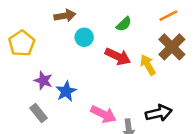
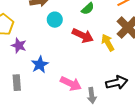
purple star: (43, 81) -> (19, 46), moved
gray rectangle: (38, 113) -> (17, 83), turned 35

